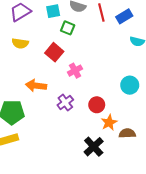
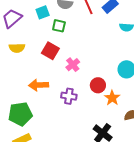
purple cross: (65, 102) -> (69, 96), turned -35
red circle: (97, 105) -> (98, 85), moved
orange star: (109, 123) -> (112, 98), moved

